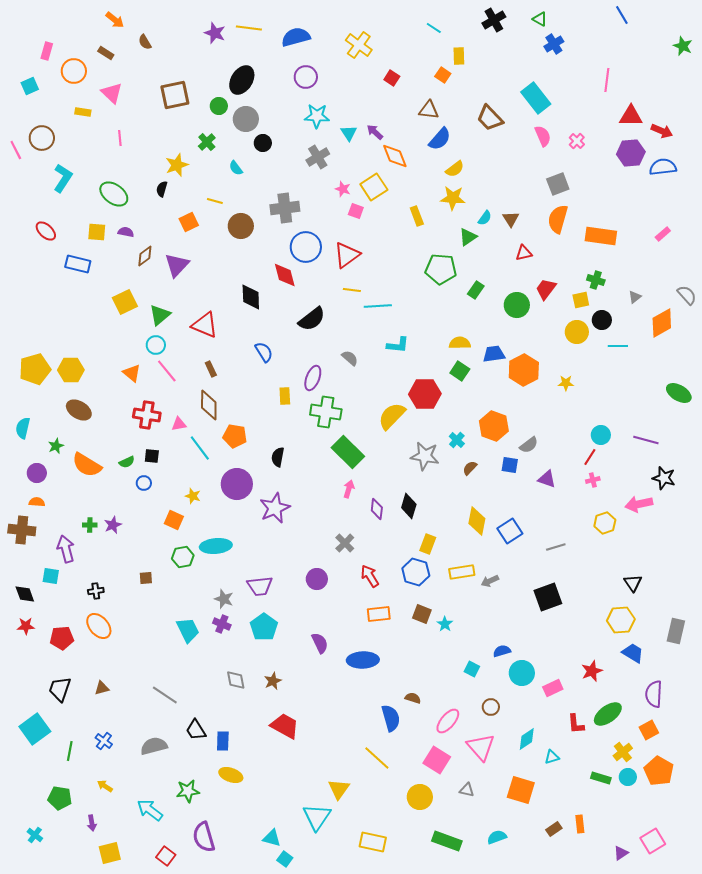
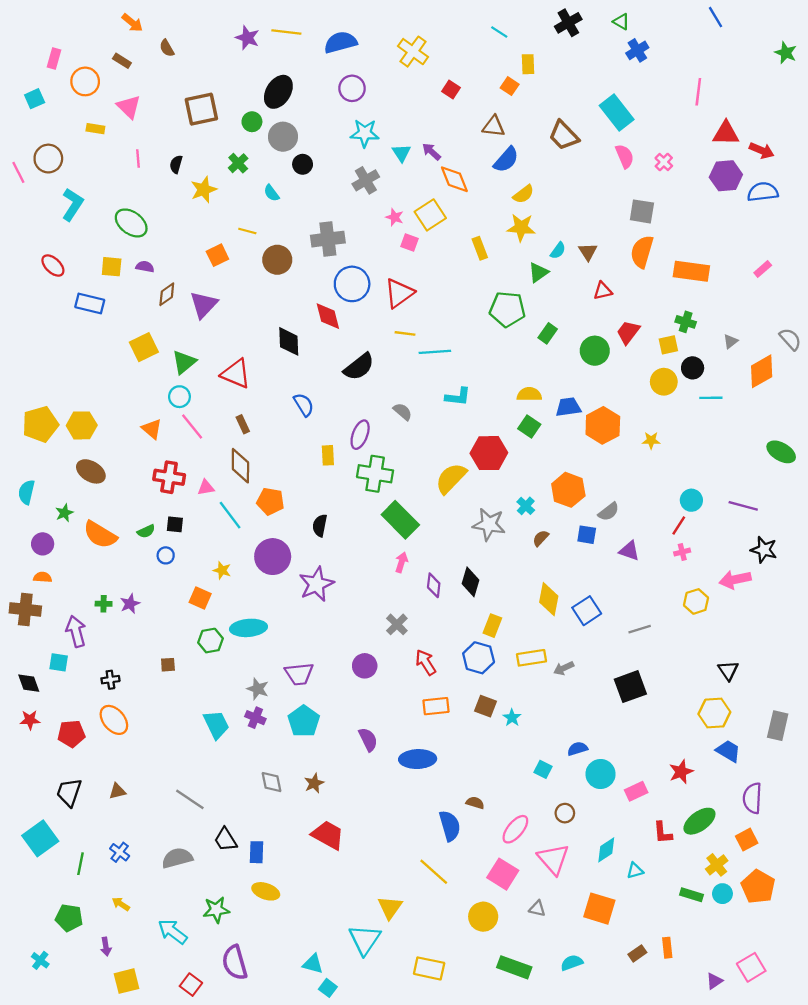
gray square: (558, 184) -> (642, 211), turned 30
black semicircle: (162, 189) -> (176, 164), moved

